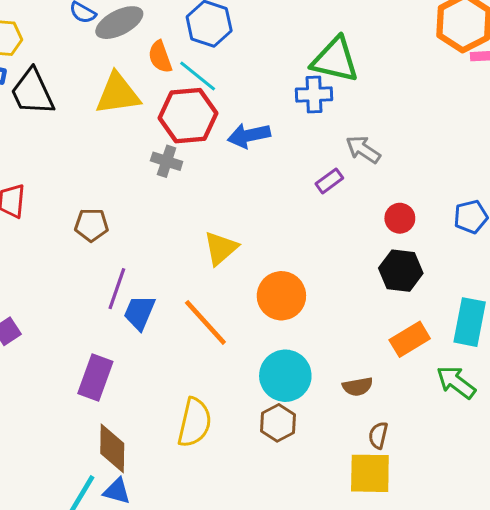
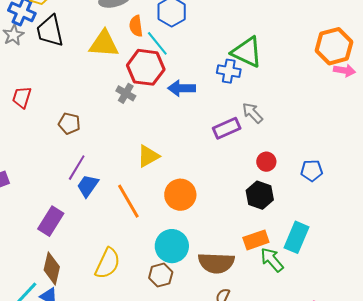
purple rectangle: (329, 181) -> (227, 128), size x1.5
green arrow: (456, 382) -> (272, 260), moved
brown semicircle: (358, 387) -> (216, 263), size x1.8

